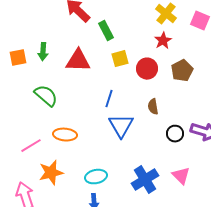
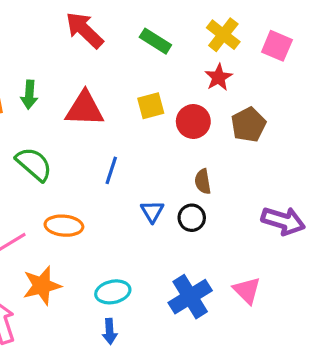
green rectangle: (106, 31) -> (155, 41), moved, turned -30
blue line: (109, 99) -> (111, 170), moved
blue triangle: (121, 126) -> (152, 211), size x0.6
black circle: (175, 134) -> (192, 218), moved

